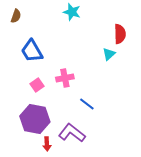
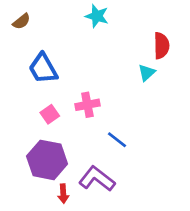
brown semicircle: (16, 16) -> (22, 21), turned 32

